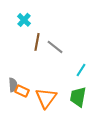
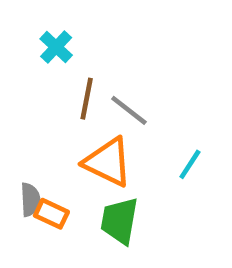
green trapezoid: (78, 97) -> (120, 221), moved
orange triangle: (46, 98) -> (108, 162), moved, turned -40

